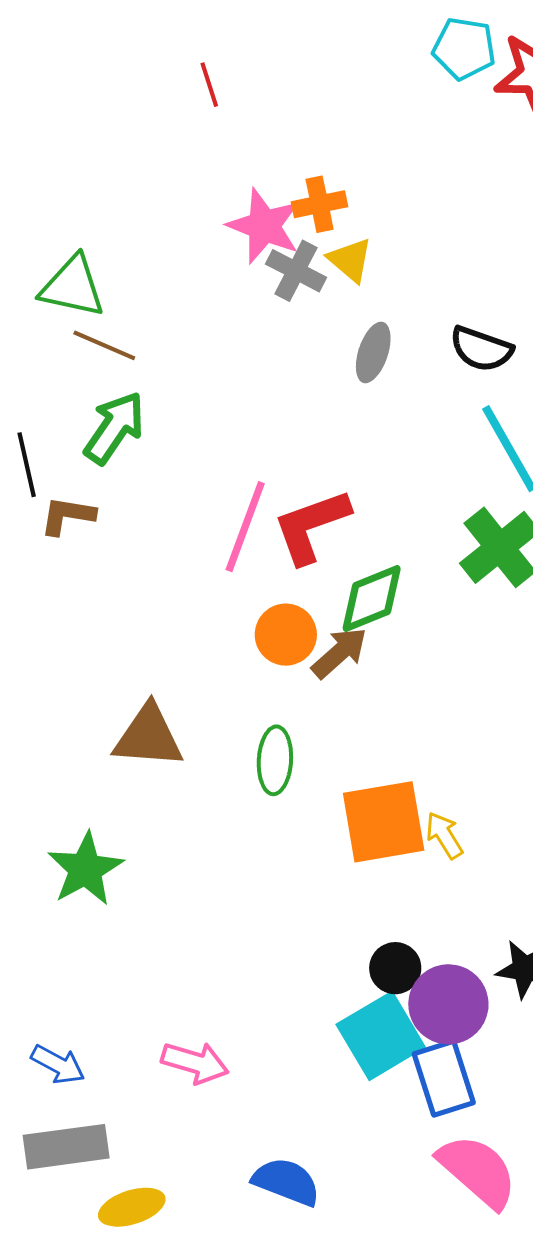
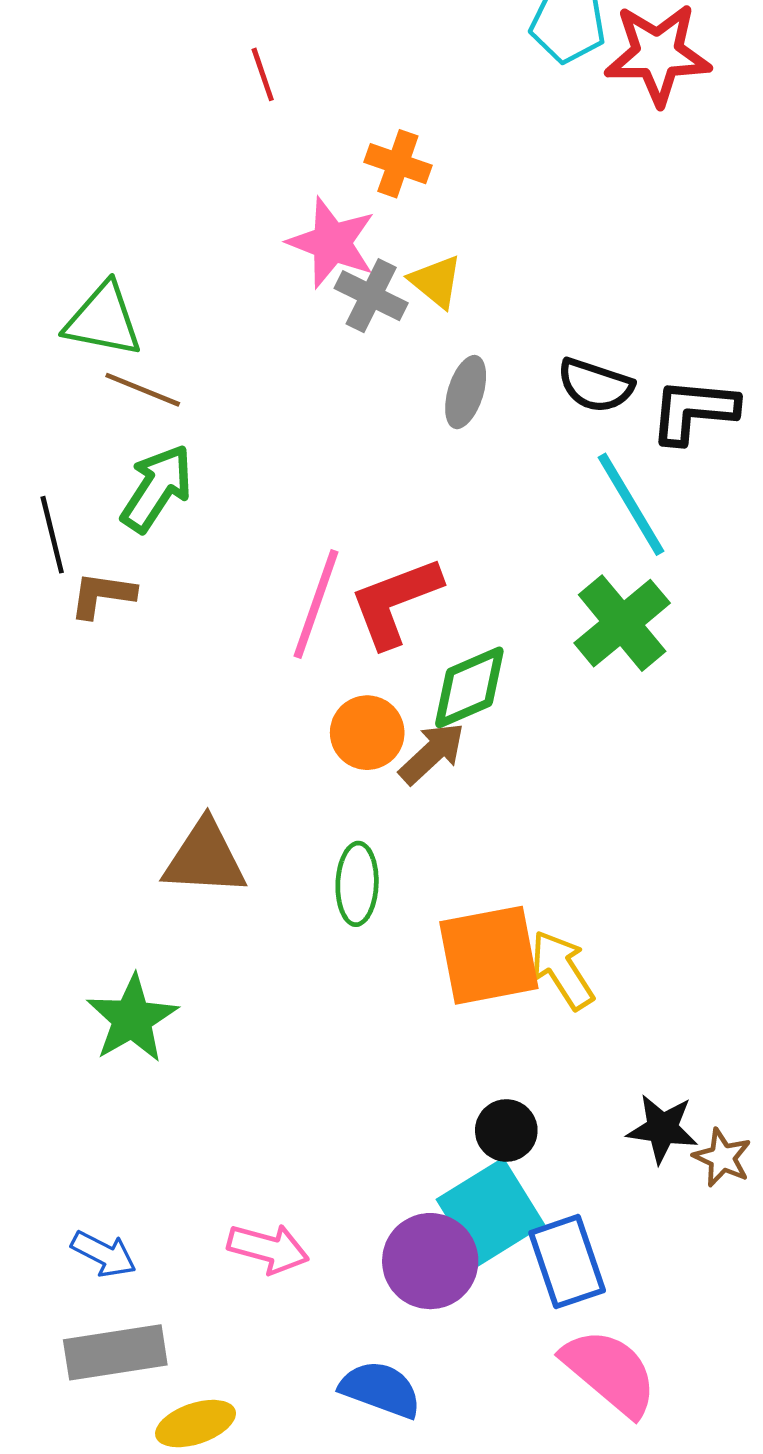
orange cross: (320, 204) -> (398, 164), moved, turned 32
yellow arrow: (444, 835) -> (562, 970), size x1.4
purple circle: (448, 1004) -> (430, 1261), moved

